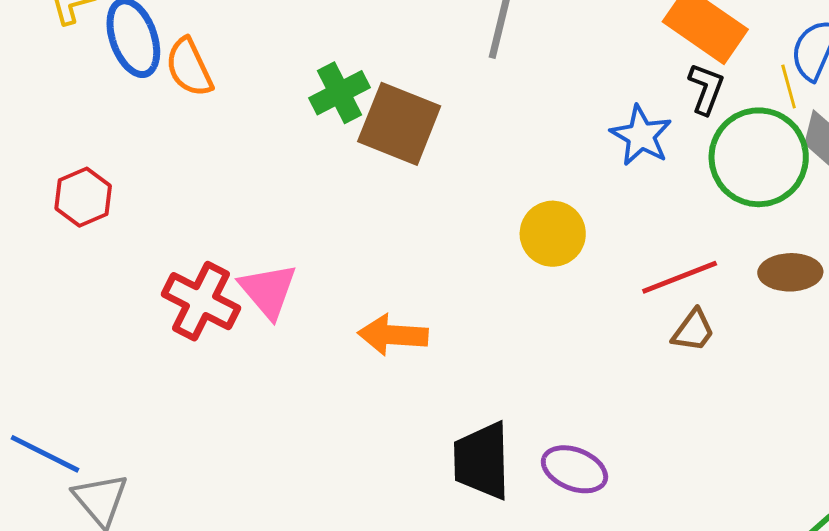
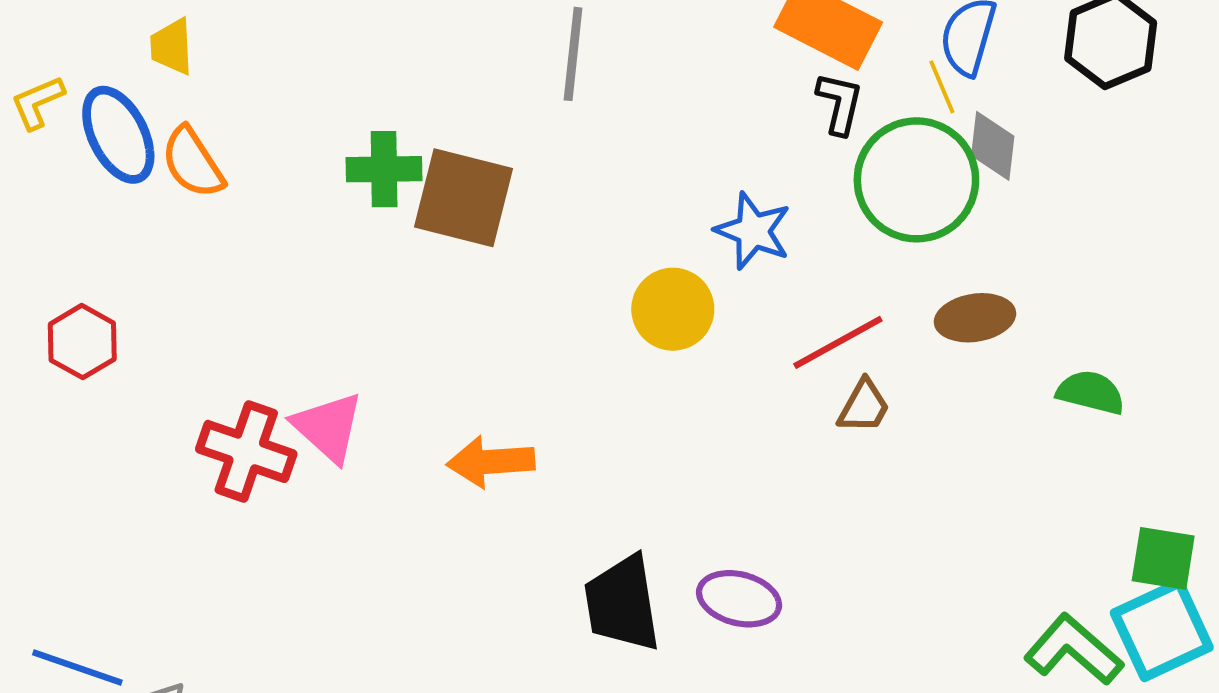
green cross: (340, 93) -> (384, 169), turned 34
blue star: (641, 136) -> (753, 231), moved

